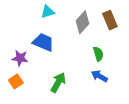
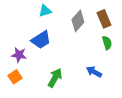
blue trapezoid: (43, 42) -> (41, 40), turned 125
green semicircle: (98, 54) -> (107, 43), moved

